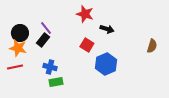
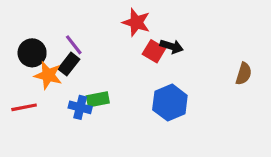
red square: (87, 45) -> (154, 51), moved
orange star: (18, 48) -> (48, 75), moved
green rectangle: (56, 82) -> (98, 99), moved

